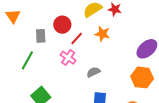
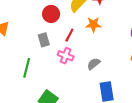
red circle: (62, 25) -> (51, 14), moved
gray rectangle: (41, 36) -> (44, 40), moved

